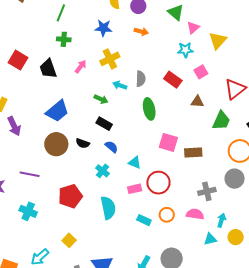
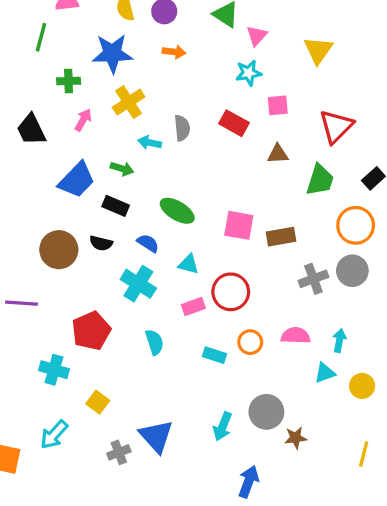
blue star: (103, 28) -> (112, 53), size x1.4
green cross: (64, 39) -> (69, 81), moved
yellow triangle: (218, 41) -> (318, 50), moved
pink square: (201, 72) -> (278, 105), turned 32
green ellipse: (149, 109) -> (177, 211), moved, turned -40
blue trapezoid: (57, 111) -> (77, 180), moved
black rectangle: (104, 124) -> (116, 206), moved
cyan cross: (102, 171) -> (138, 284), size x1.5
gray cross: (207, 191) -> (313, 279), moved
cyan semicircle: (108, 208) -> (154, 342), size x0.7
cyan cross: (28, 211) -> (54, 370), moved
yellow circle: (236, 237) -> (362, 386), moved

